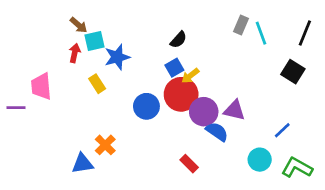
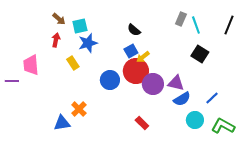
black semicircle: (178, 40) -> (134, 30), turned 88
cyan square: (95, 41) -> (80, 26), moved
black square: (293, 72) -> (200, 54), moved
blue semicircle: (217, 132) -> (182, 99), moved, turned 114

